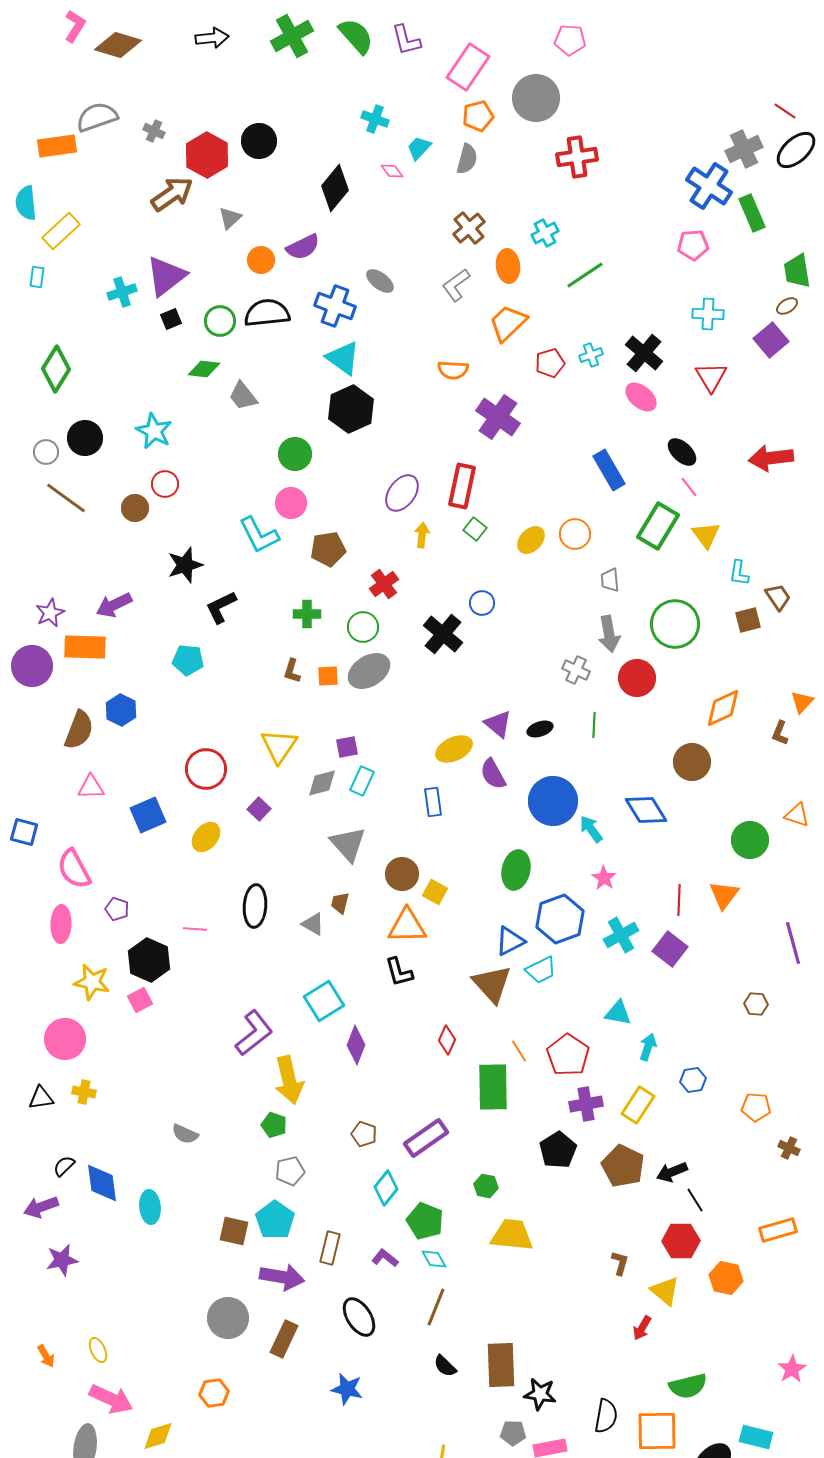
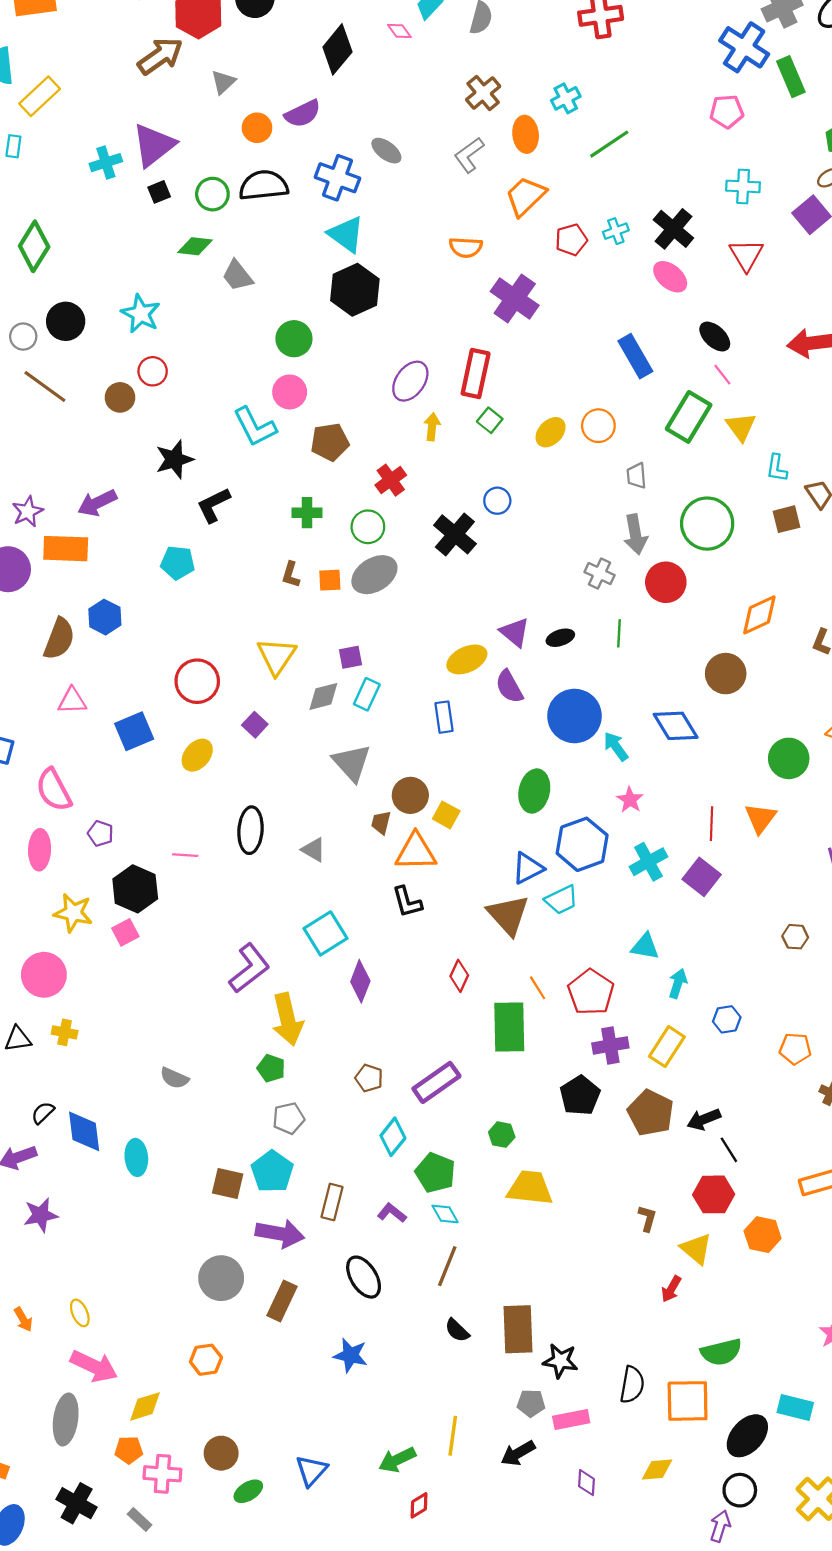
brown trapezoid: (340, 903) -> (381, 823), moved

